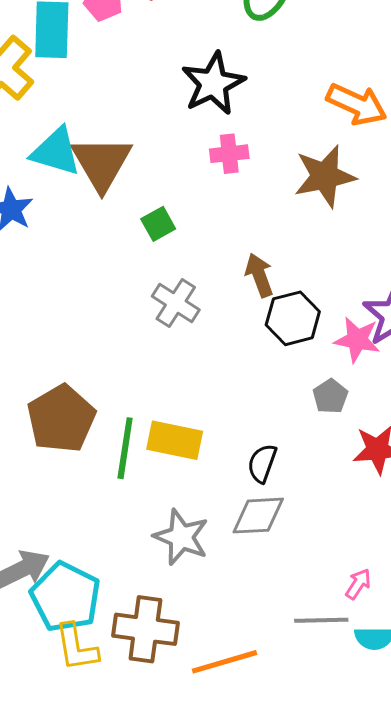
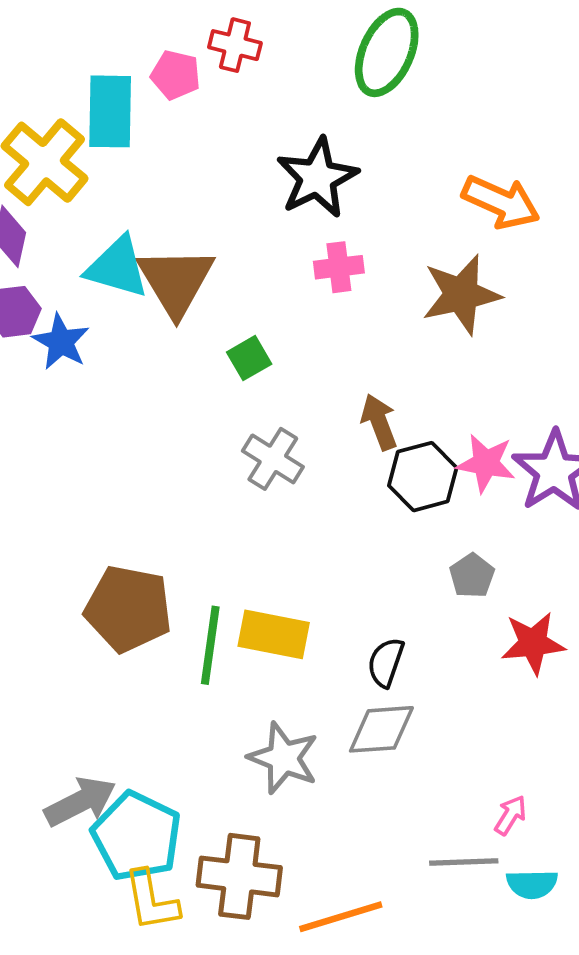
pink star: (357, 340) -> (486, 463), moved
brown pentagon: (61, 419) -> (128, 609), turned -30

